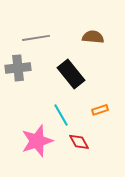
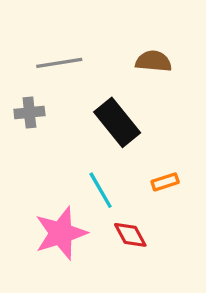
gray cross: (18, 68) -> (29, 112), size x0.7

